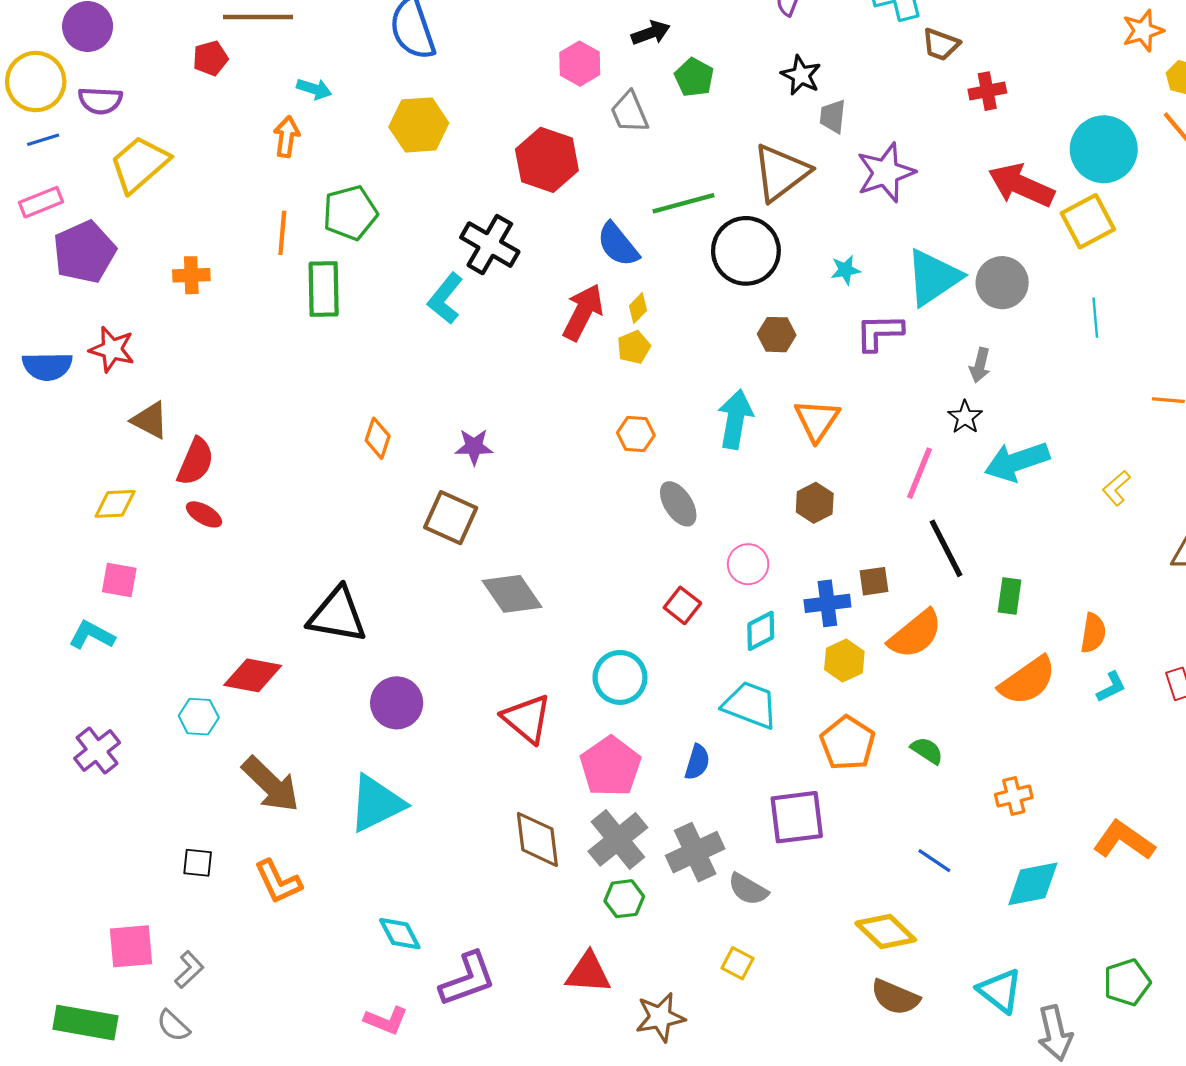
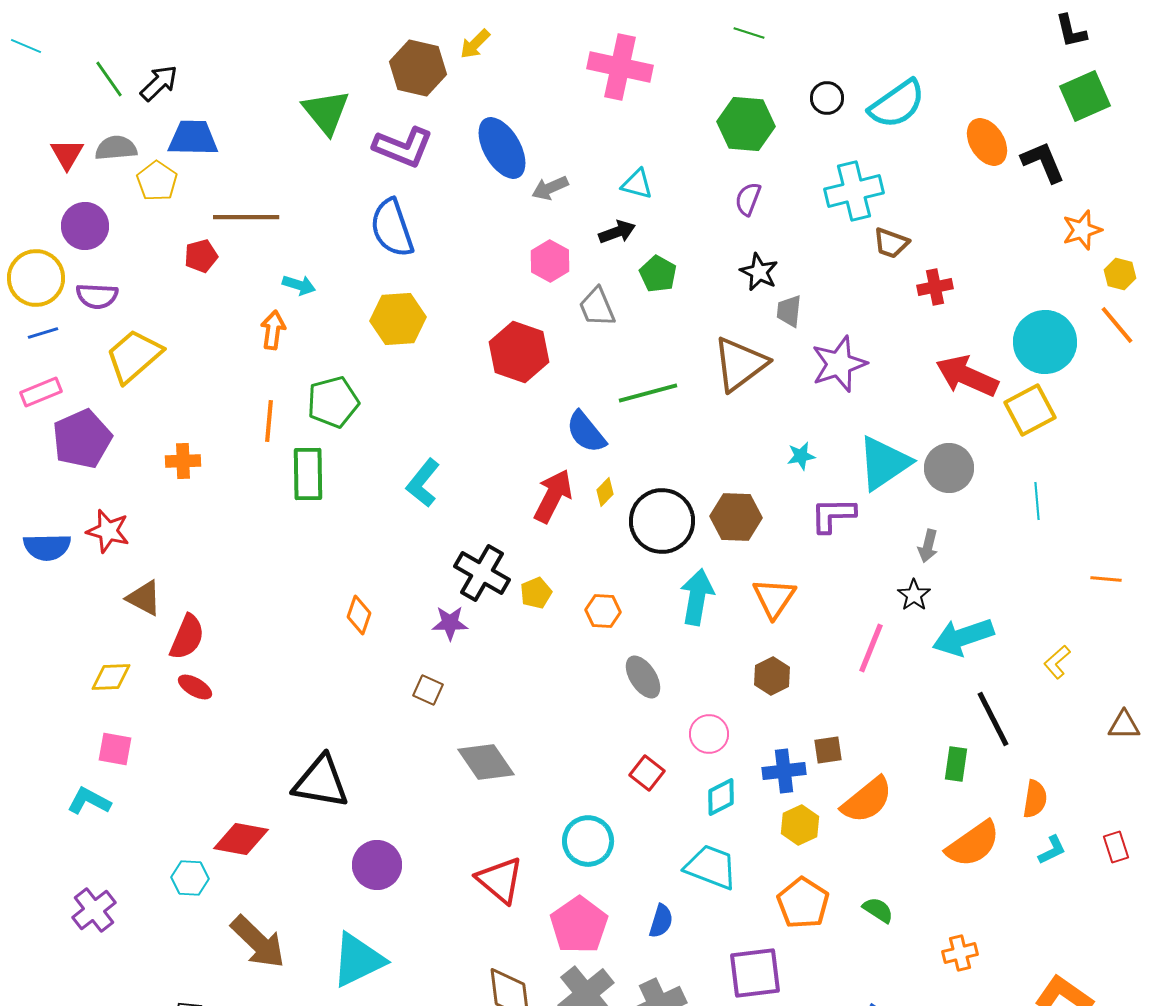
black cross: (490, 245) -> (482, 573), moved
black circle: (746, 251) -> (662, 521), moved
brown hexagon: (777, 335) -> (736, 517), size x1.4
yellow pentagon: (634, 347) -> (536, 593), moved
brown square: (451, 518) -> (428, 690), size x0.6
black line: (946, 548) -> (993, 719), moved

